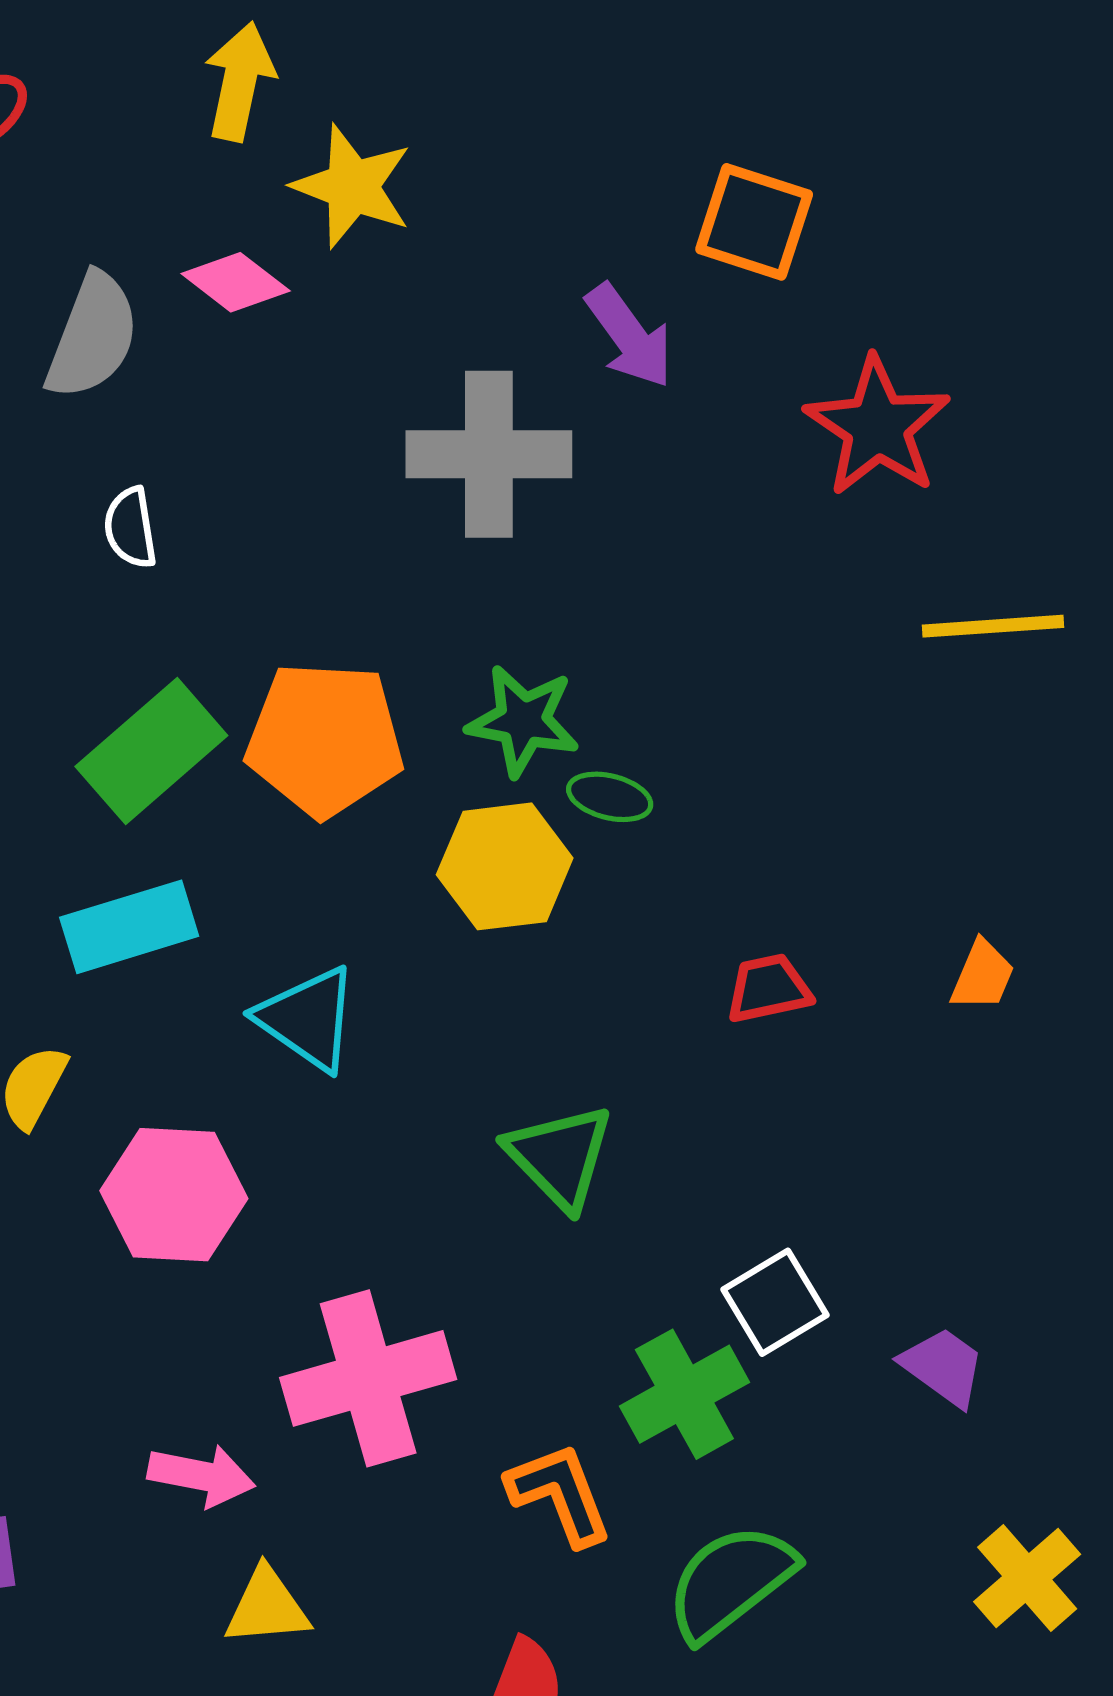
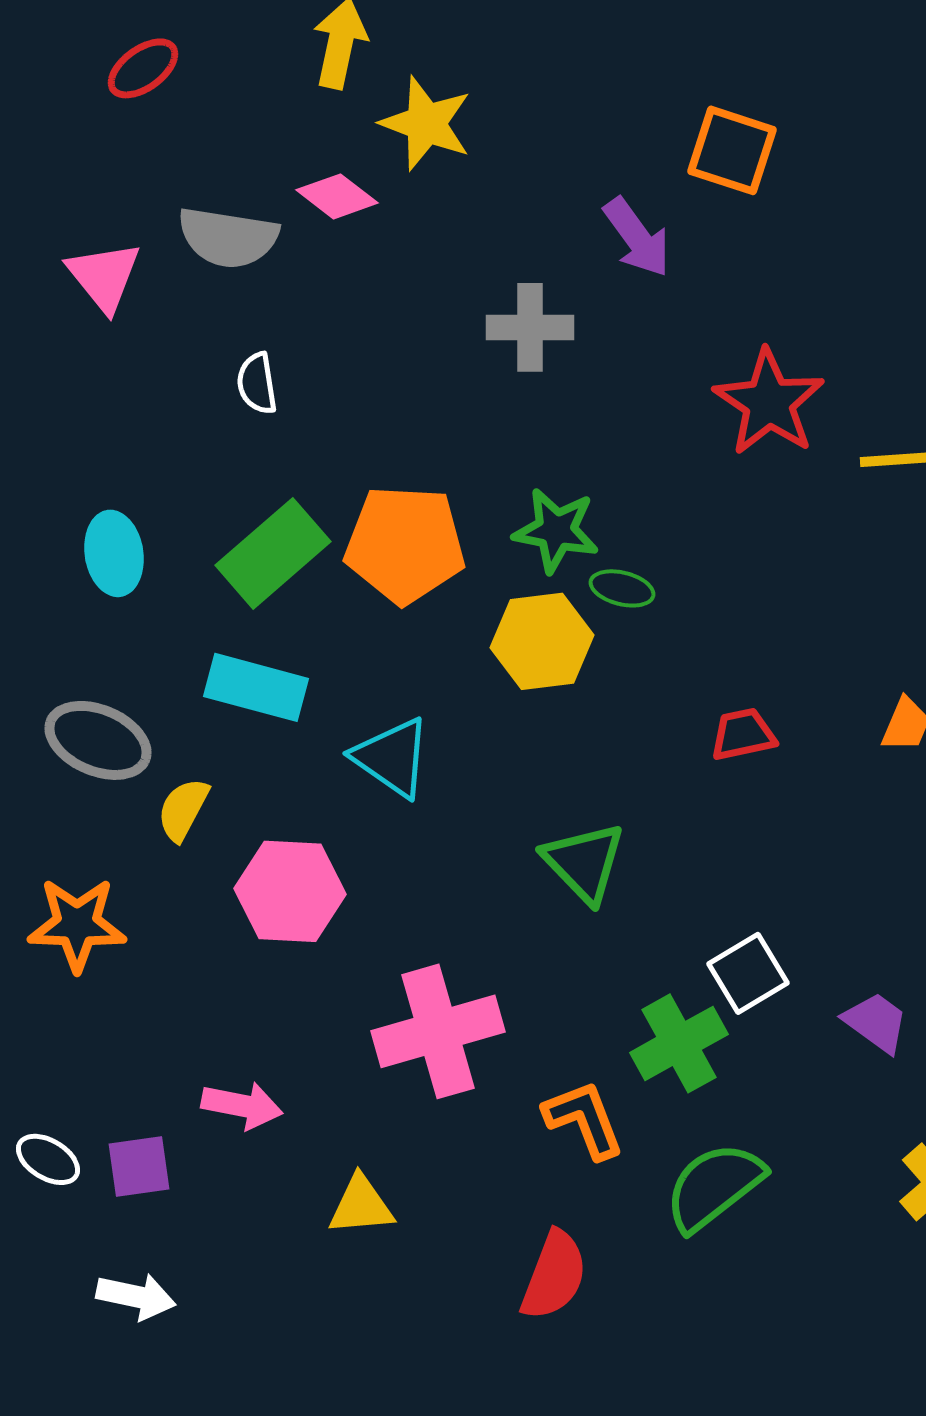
gray semicircle: (92, 336) -> (228, 237), turned 78
red star: (877, 427) -> (769, 402), moved
gray cross: (489, 454) -> (530, 327), size x0.7
cyan rectangle: (129, 927) -> (256, 687), turned 32
pink arrow: (201, 1476) -> (242, 1105), moved

